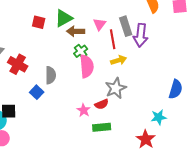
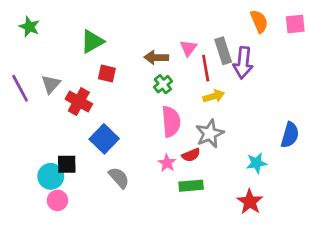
green triangle: (64, 18) -> (92, 41), moved
red square: (39, 22) -> (107, 73), moved
pink semicircle: (87, 66) -> (171, 122), moved
gray semicircle: (51, 75) -> (119, 178), moved, turned -42
blue square: (37, 92) -> (104, 139), size x1.5
cyan star: (159, 117) -> (256, 163), moved

